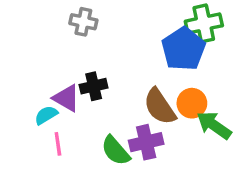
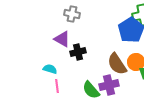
purple triangle: (66, 98) -> (62, 39), moved
cyan semicircle: (46, 115) -> (50, 69), turned 48

